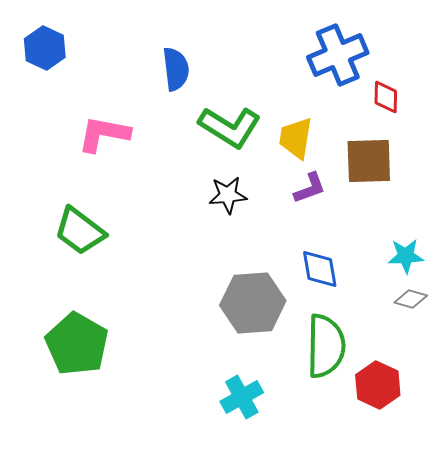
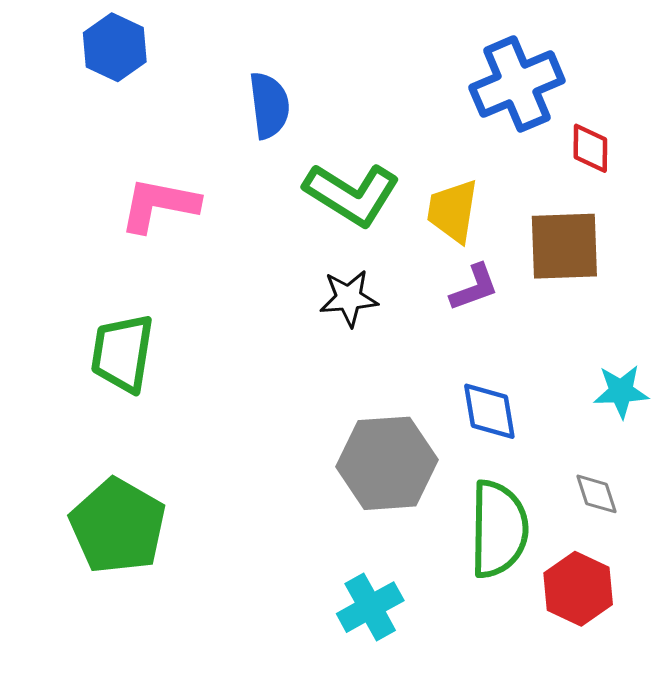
blue hexagon: (45, 48) -> (115, 47), moved
green trapezoid: (80, 231) -> (122, 353), turned 62
gray diamond: (411, 299) -> (597, 494), moved, turned 56

